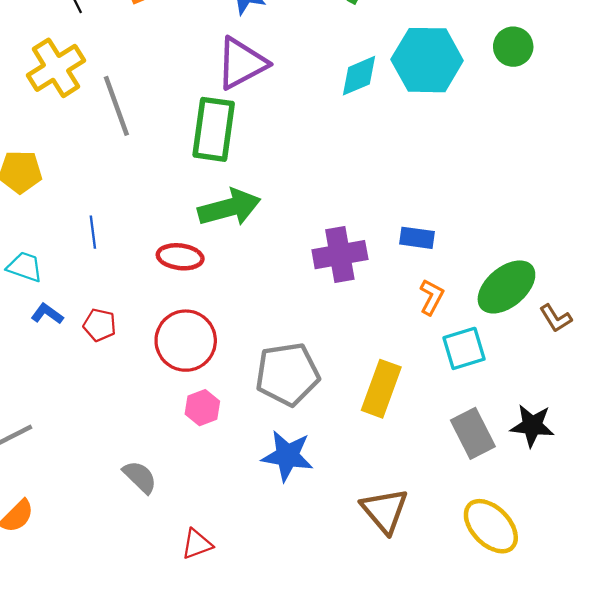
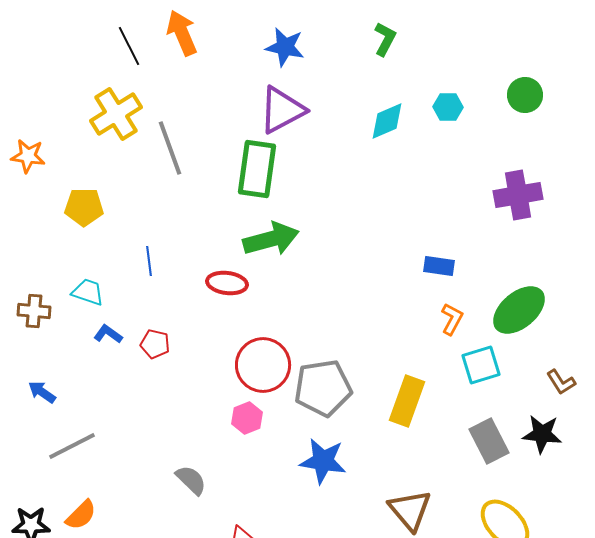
cyan hexagon: (427, 60) -> (448, 107), size x0.5
purple cross: (340, 255) -> (518, 195), moved
brown L-shape: (556, 318) -> (561, 382), moved
red circle: (186, 341) -> (263, 365), moved

